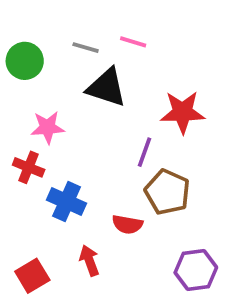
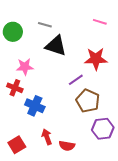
pink line: (133, 42) -> (100, 22), moved
purple line: (145, 152) -> (76, 80), turned 35
red semicircle: (127, 224) -> (67, 146), moved
purple hexagon: (196, 270) -> (103, 129), moved

